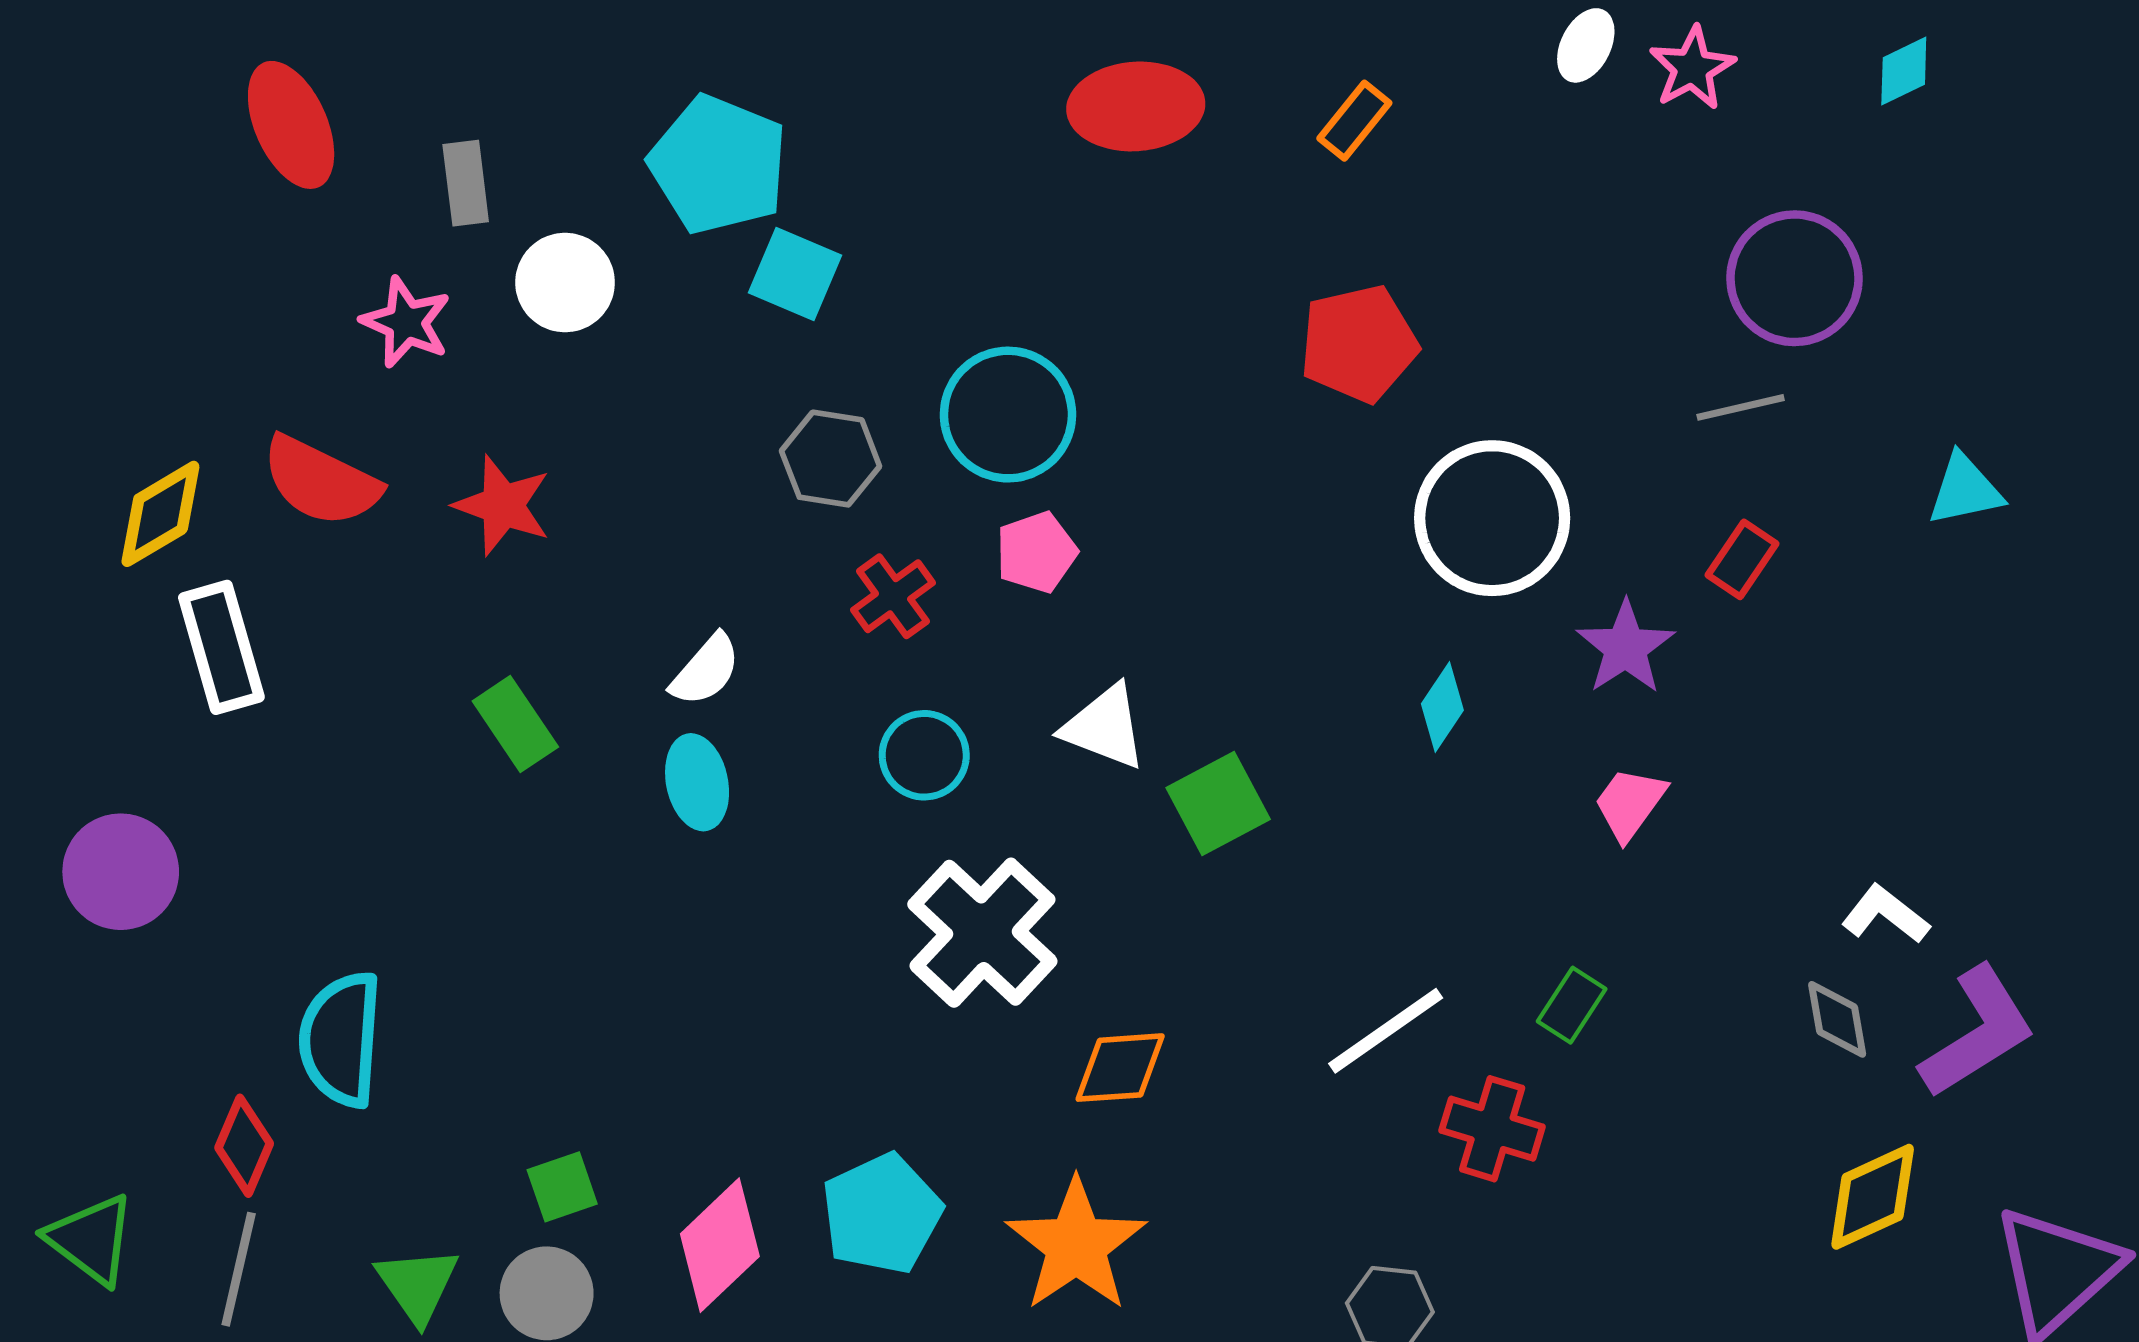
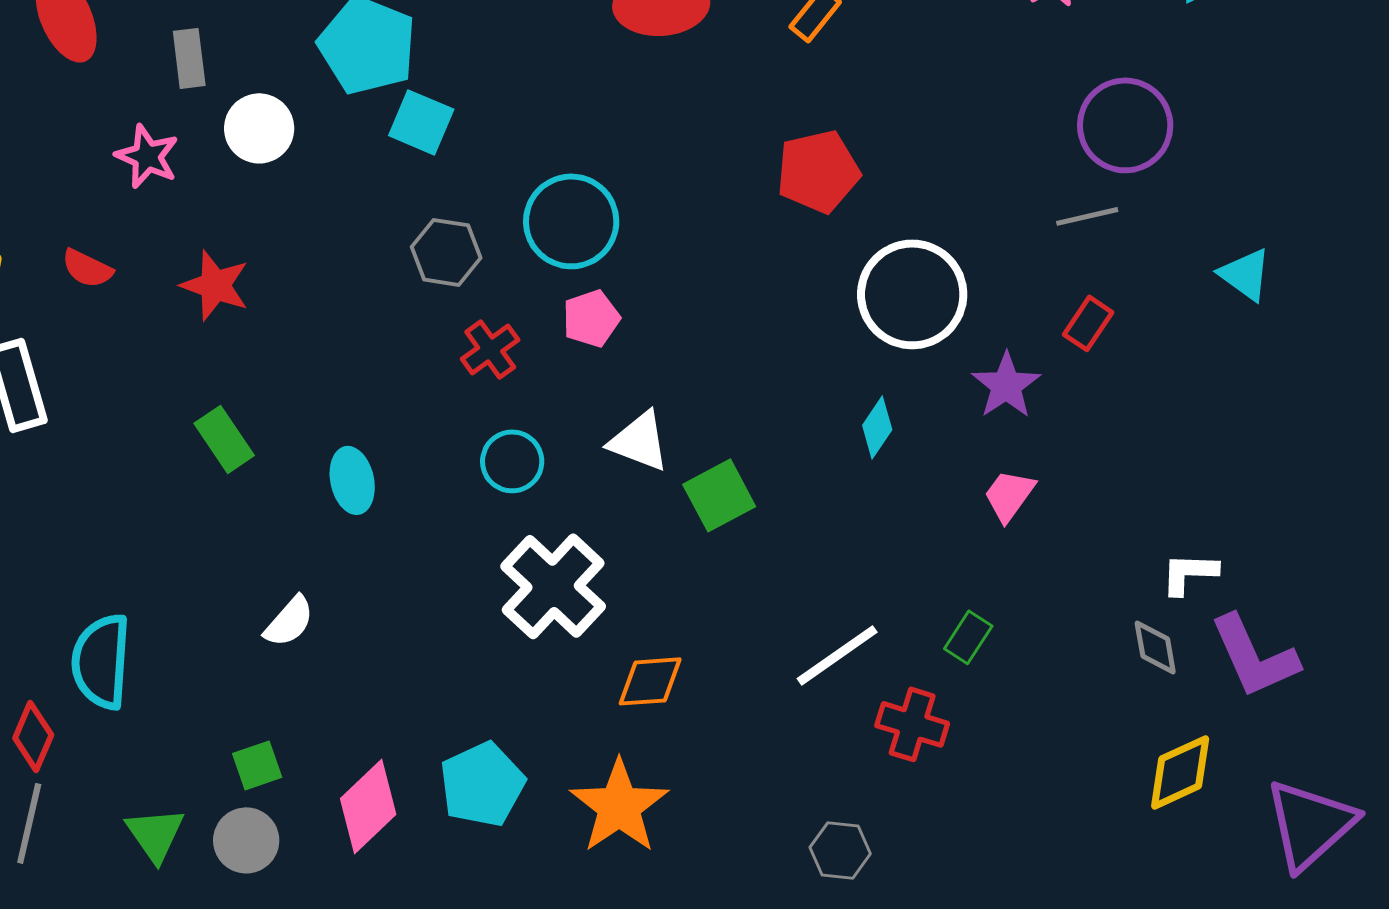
red semicircle: (321, 481) -> (87, 268), size x0.6
cyan triangle: (1965, 490) -> (1245, 274), turned 48
white semicircle: (706, 670) -> (289, 621), moved
white L-shape: (1885, 914) -> (1189, 573), turned -36
purple L-shape: (1978, 1032) -> (1254, 656), turned 98

